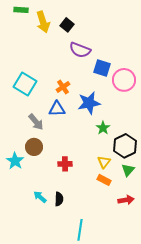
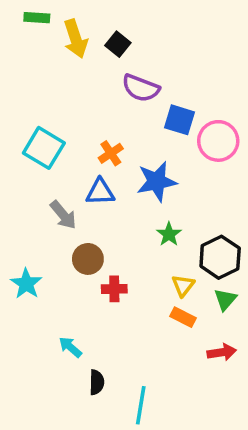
green star: (103, 128) -> (169, 234), moved
brown circle: (34, 147) -> (88, 259), moved
black semicircle: (59, 199) -> (97, 382), moved

